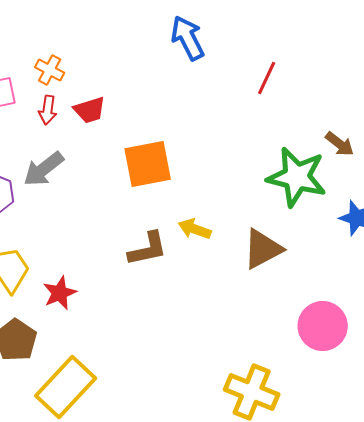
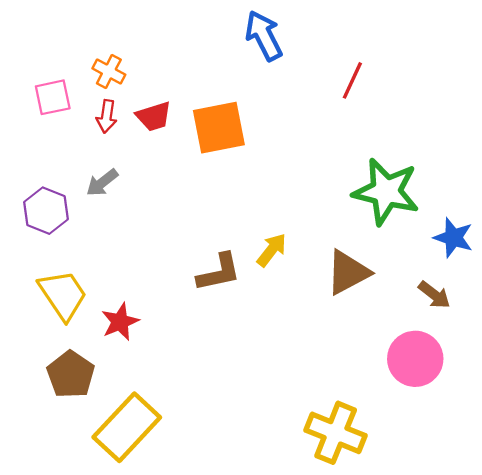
brown arrow: (340, 144) -> (434, 295), moved
orange square: (148, 164) -> (219, 128), moved
gray arrow: (44, 169) -> (102, 183), size x0.7
yellow arrow: (195, 229) -> (272, 250), turned 108

